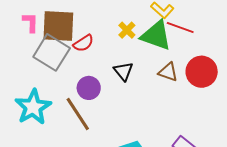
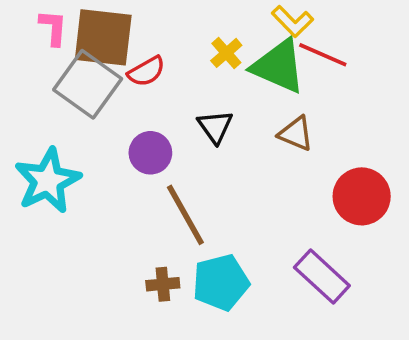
red circle: (202, 72) -> (362, 196), moved
brown line: (78, 114) -> (185, 215), moved

